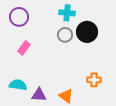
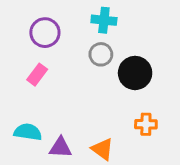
purple circle: (19, 17) -> (45, 33), moved
black circle: (87, 32) -> (135, 73), moved

